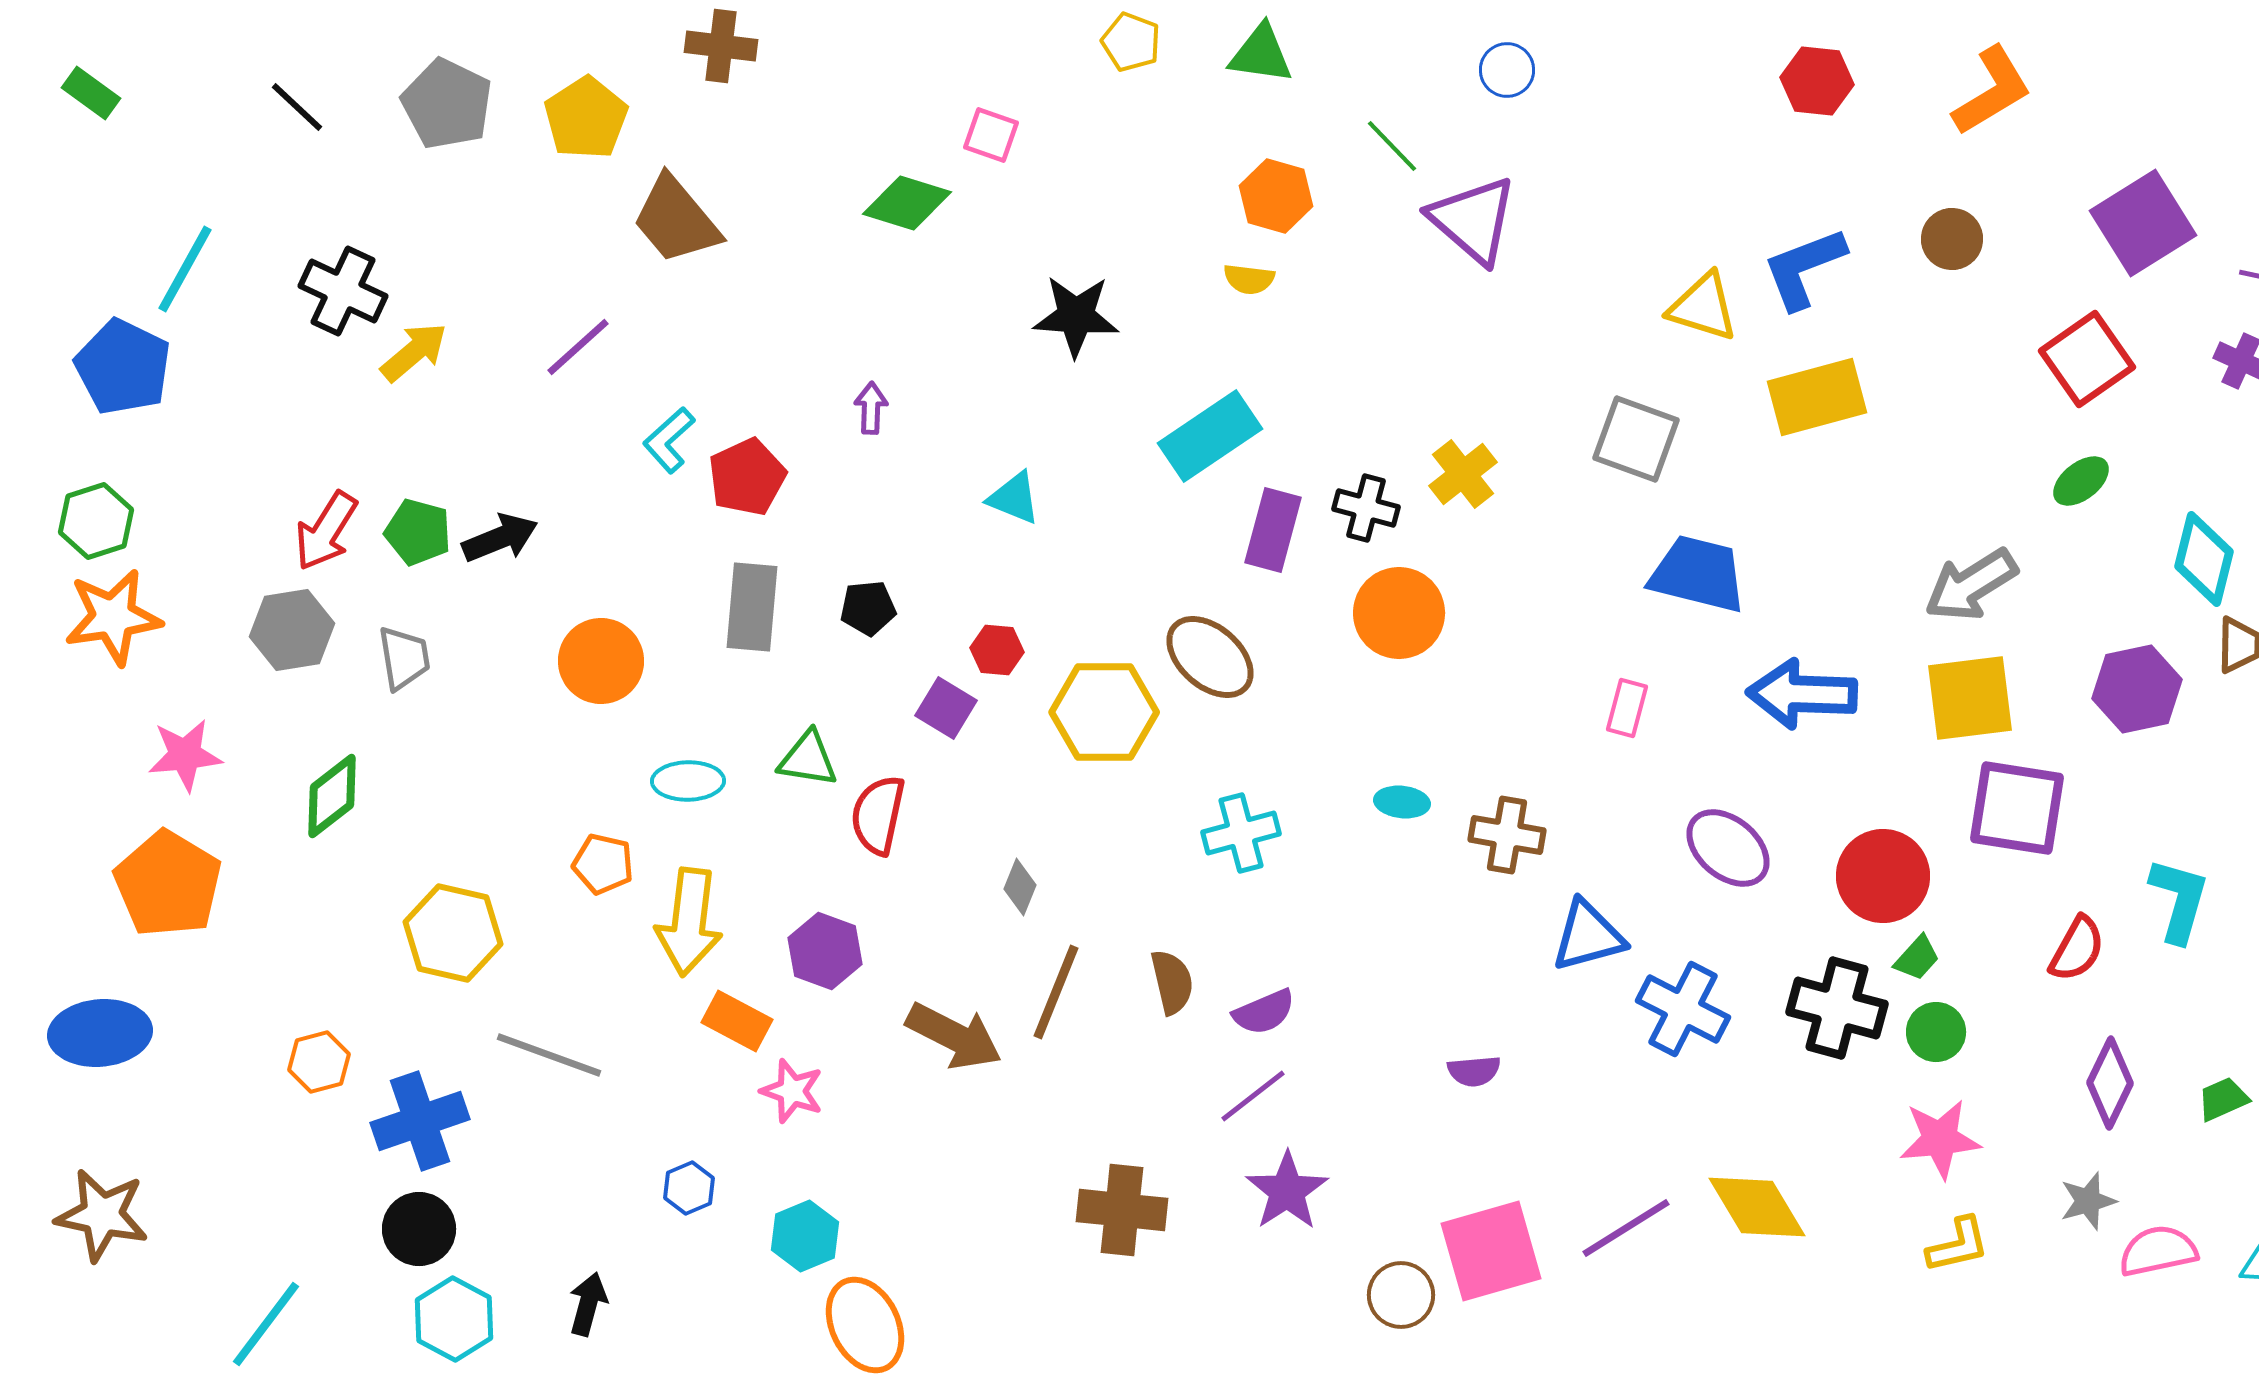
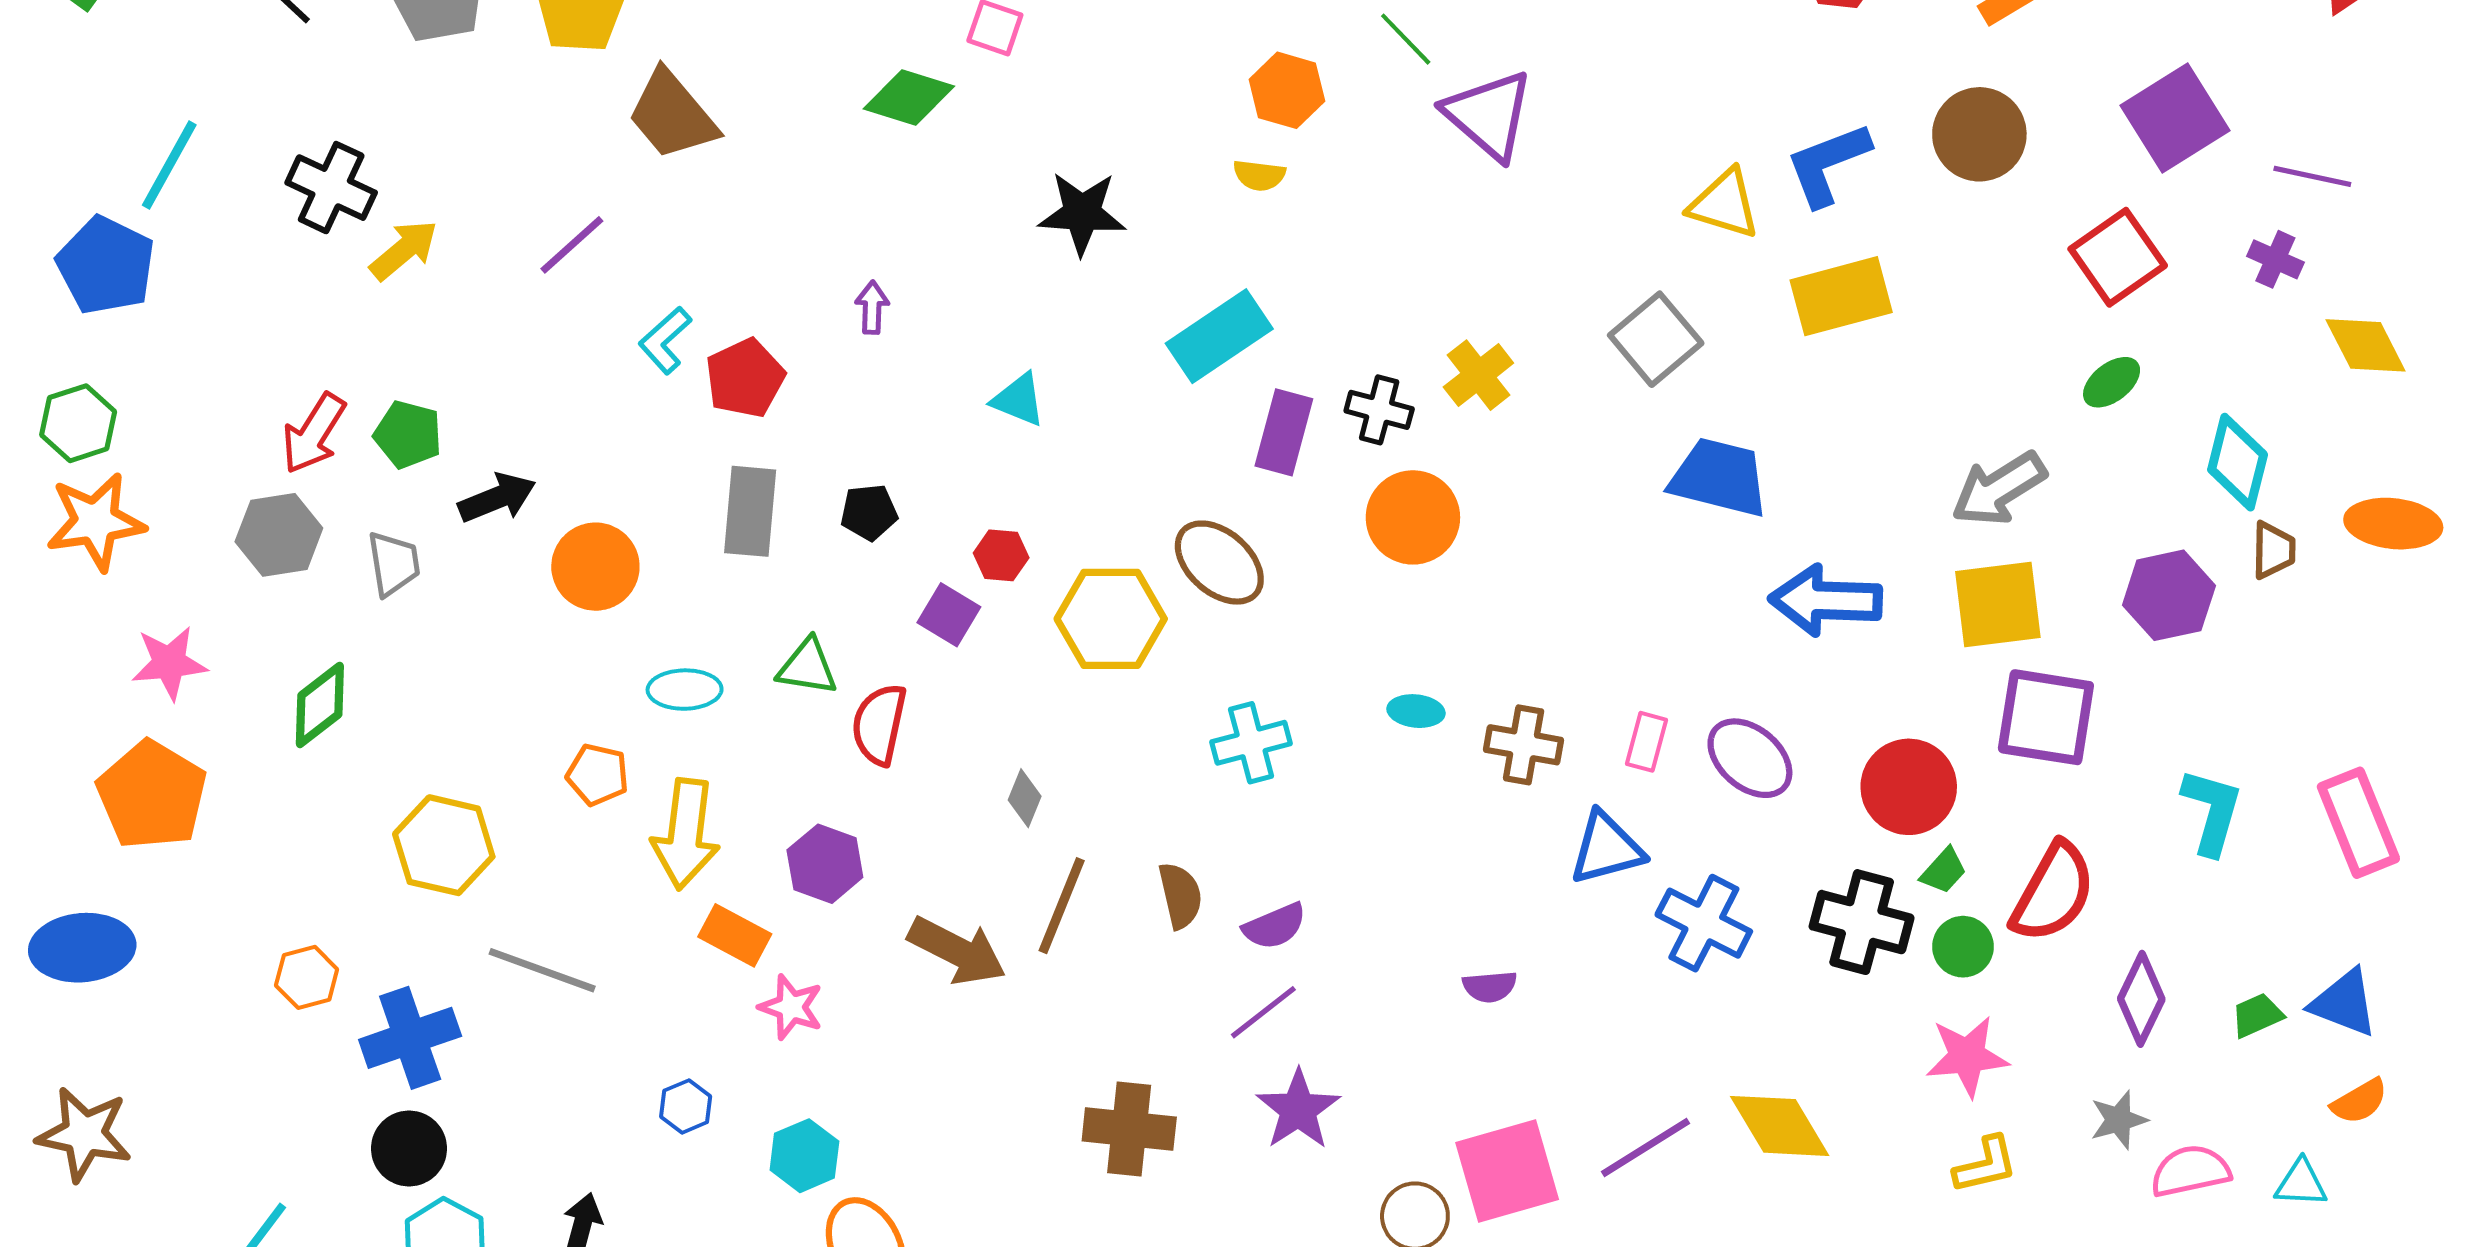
brown circle: (1952, 239) -> (1979, 134), size x1.5
gray square: (1636, 439) -> (1656, 339), turned 30
black arrow: (500, 538) -> (497, 498), moved
pink rectangle: (1627, 708) -> (1646, 742), moved
red semicircle: (2077, 949) -> (2053, 892), moved, size x1.5

